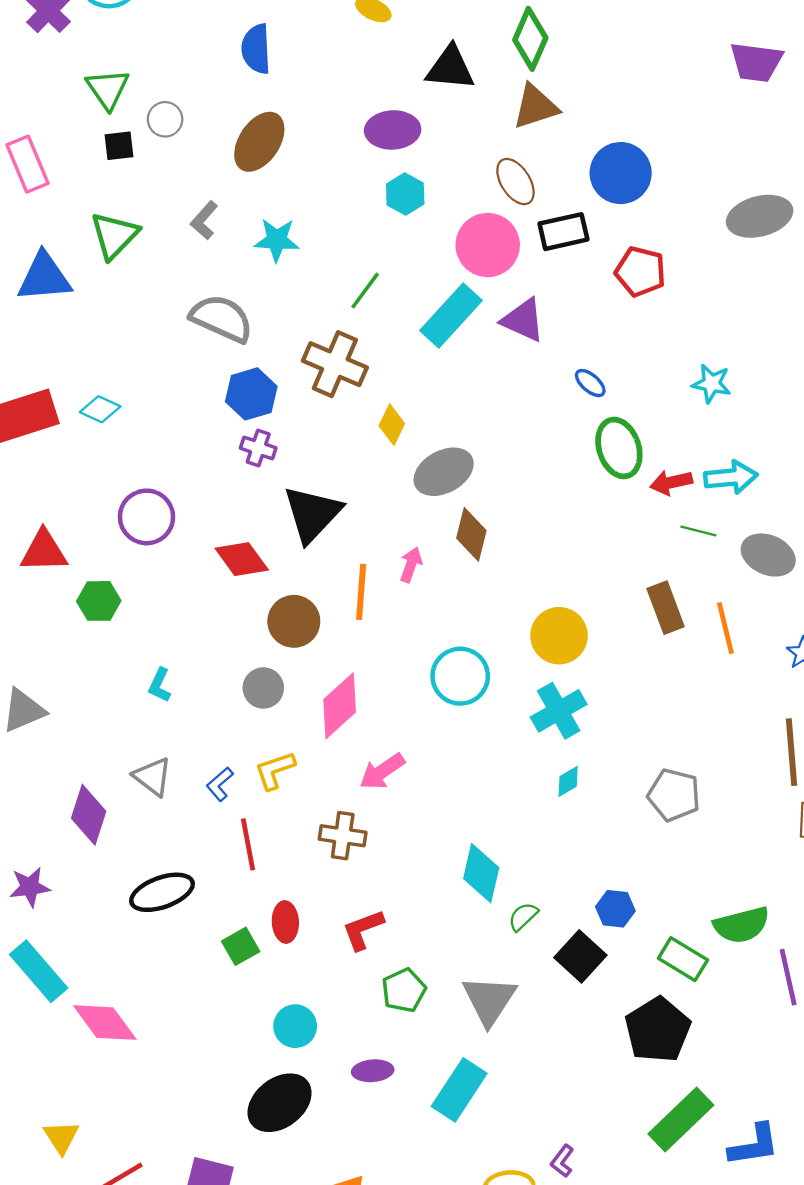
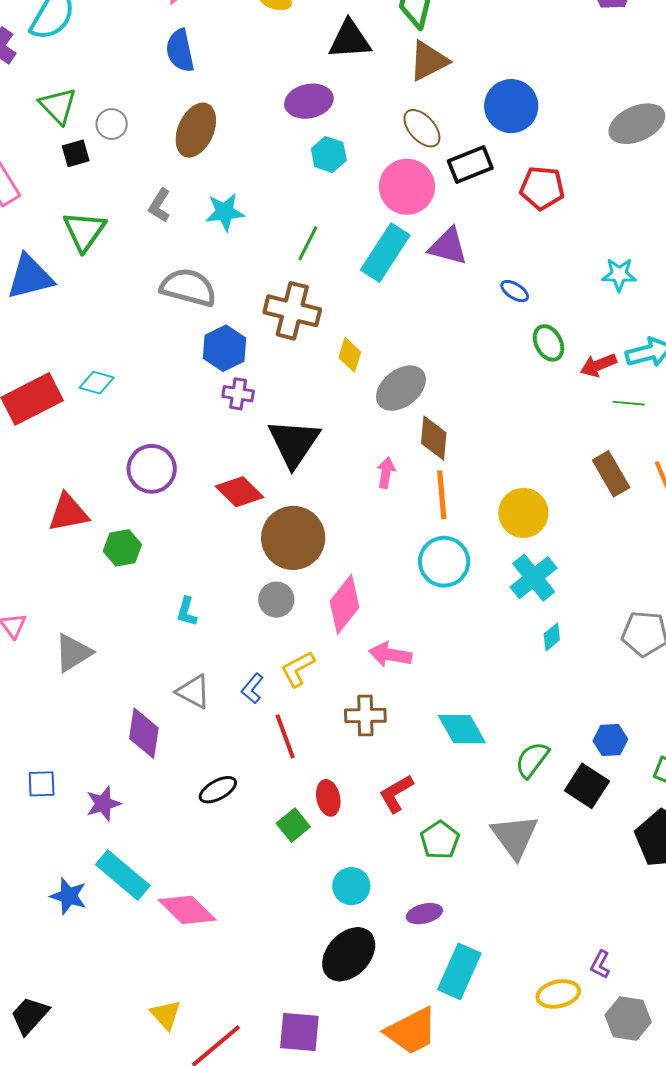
green ellipse: (619, 448) -> (548, 343), size x0.7
orange line: (361, 592) -> (442, 495), moved
brown circle: (294, 621) -> (293, 538), size x1.4
pink arrow: (382, 771) -> (390, 655), turned 54
cyan diamond: (481, 873) -> (462, 729), moved, turned -33
black ellipse: (162, 892) -> (218, 790), size x0.7
green semicircle: (523, 917) -> (532, 760), size x1.4
cyan rectangle: (459, 1090) -> (459, 971), moved

